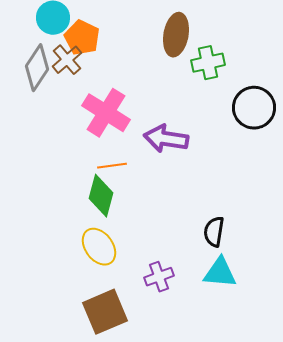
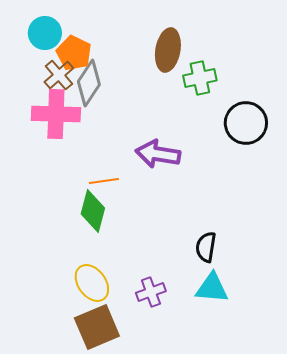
gray diamond: (37, 68) -> (89, 83), moved
pink cross: (106, 113) -> (56, 114), moved, turned -30
yellow ellipse: (99, 247) -> (92, 283), moved

